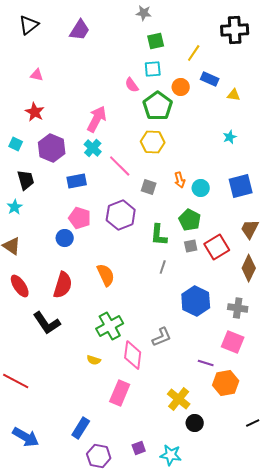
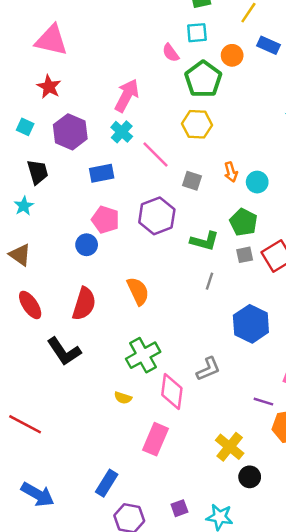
pink triangle: (37, 75) -> (51, 40), size x2.0
green L-shape: (159, 235) -> (205, 241), turned -80

